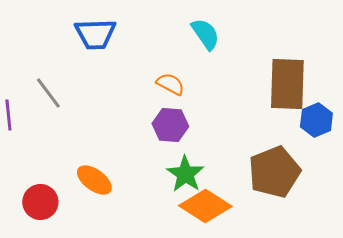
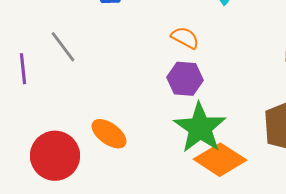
green star: (185, 174) -> (200, 128), size x1.4
red circle: (40, 202) -> (55, 156), size x1.4

